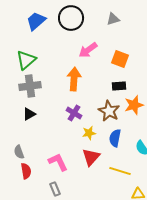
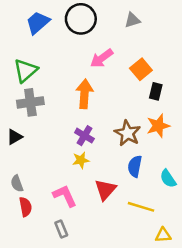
orange square: (120, 59) -> (141, 69), turned 30
black rectangle: (119, 86) -> (156, 91), moved, turned -72
black triangle: (29, 114) -> (14, 137), moved
yellow star: (89, 133) -> (81, 160), moved

